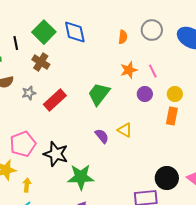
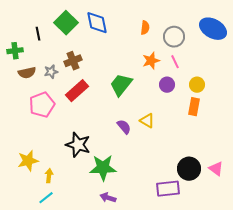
gray circle: (152, 30) -> (174, 37), moved
brown cross: (41, 62) -> (73, 61), moved, turned 36
gray star: (29, 93) -> (51, 72), moved
pink pentagon: (23, 144) -> (42, 105), moved

